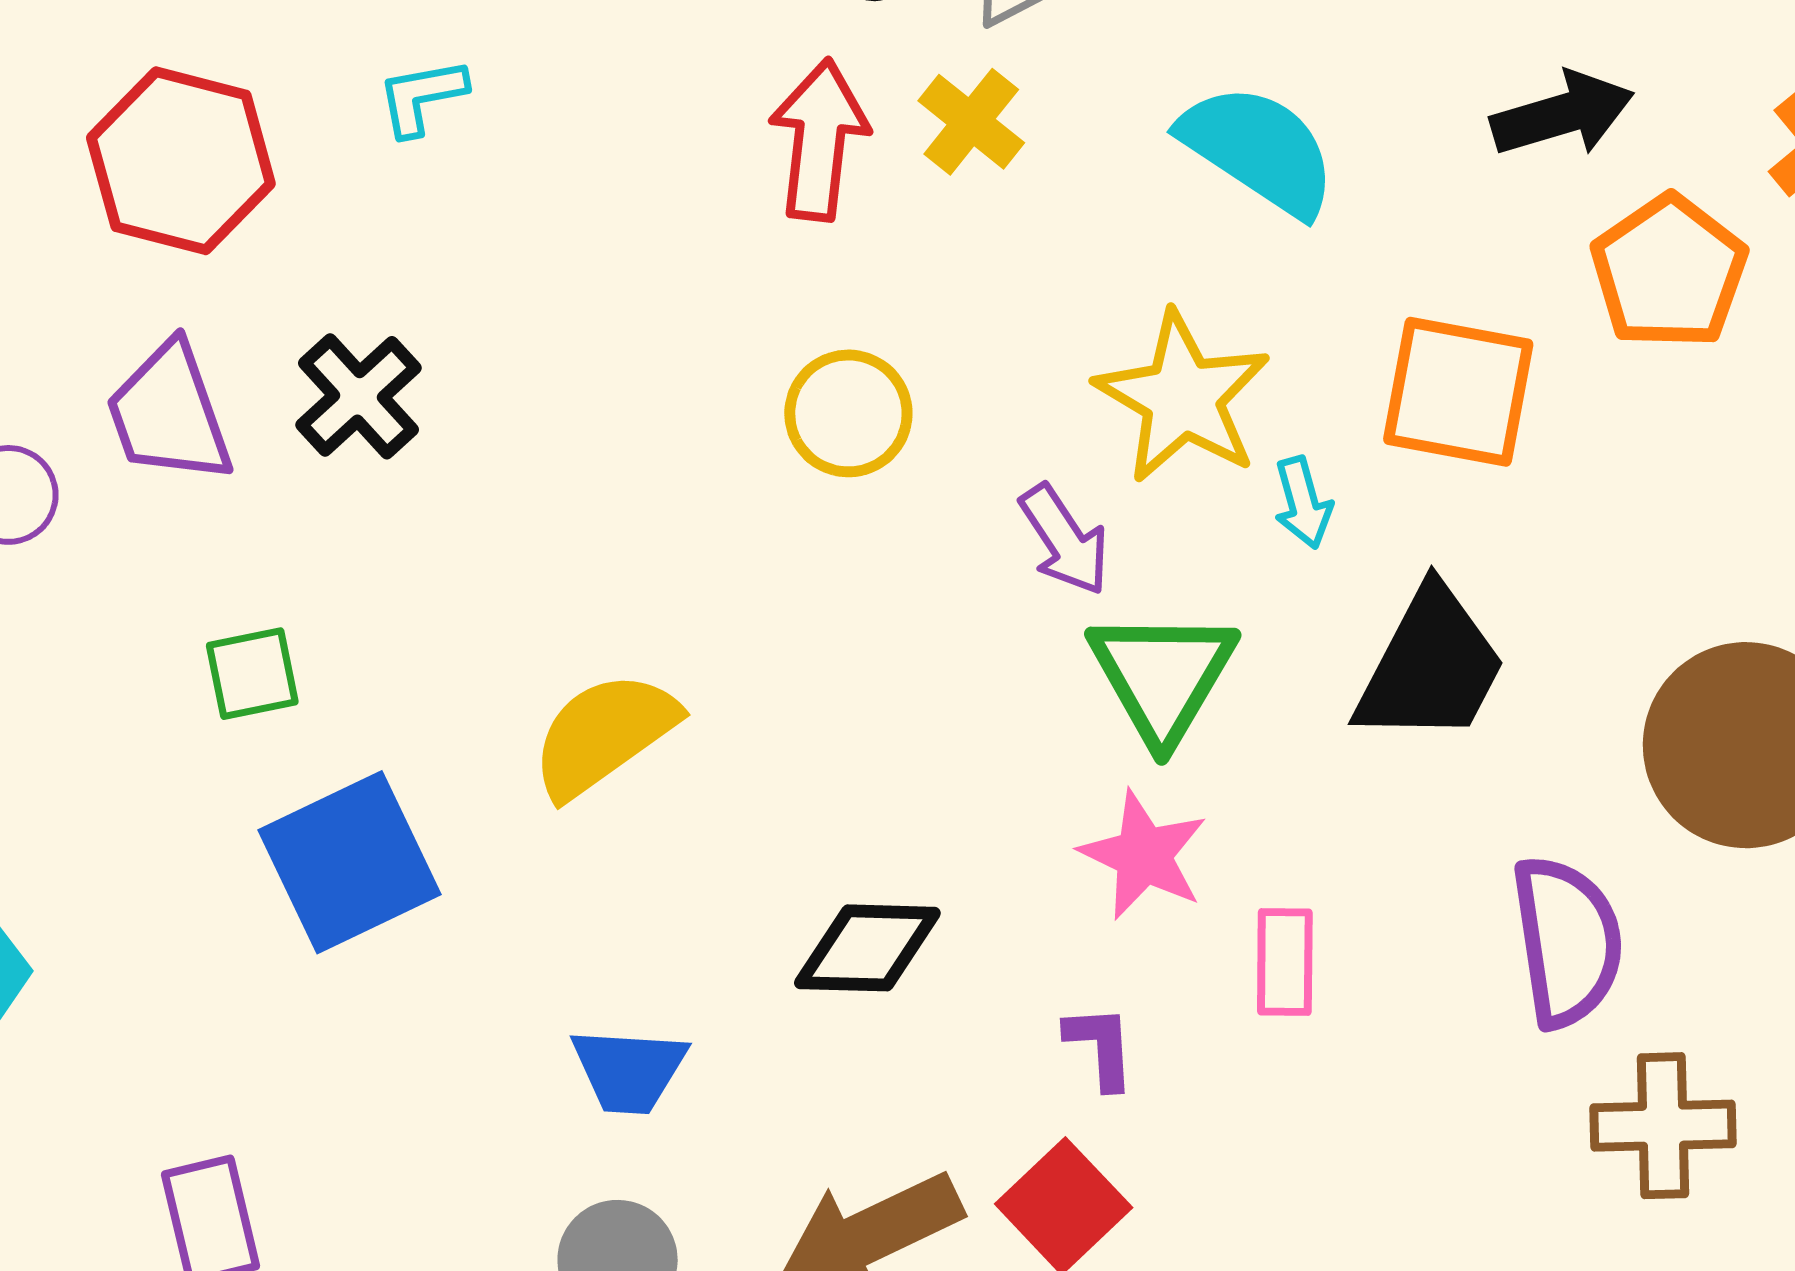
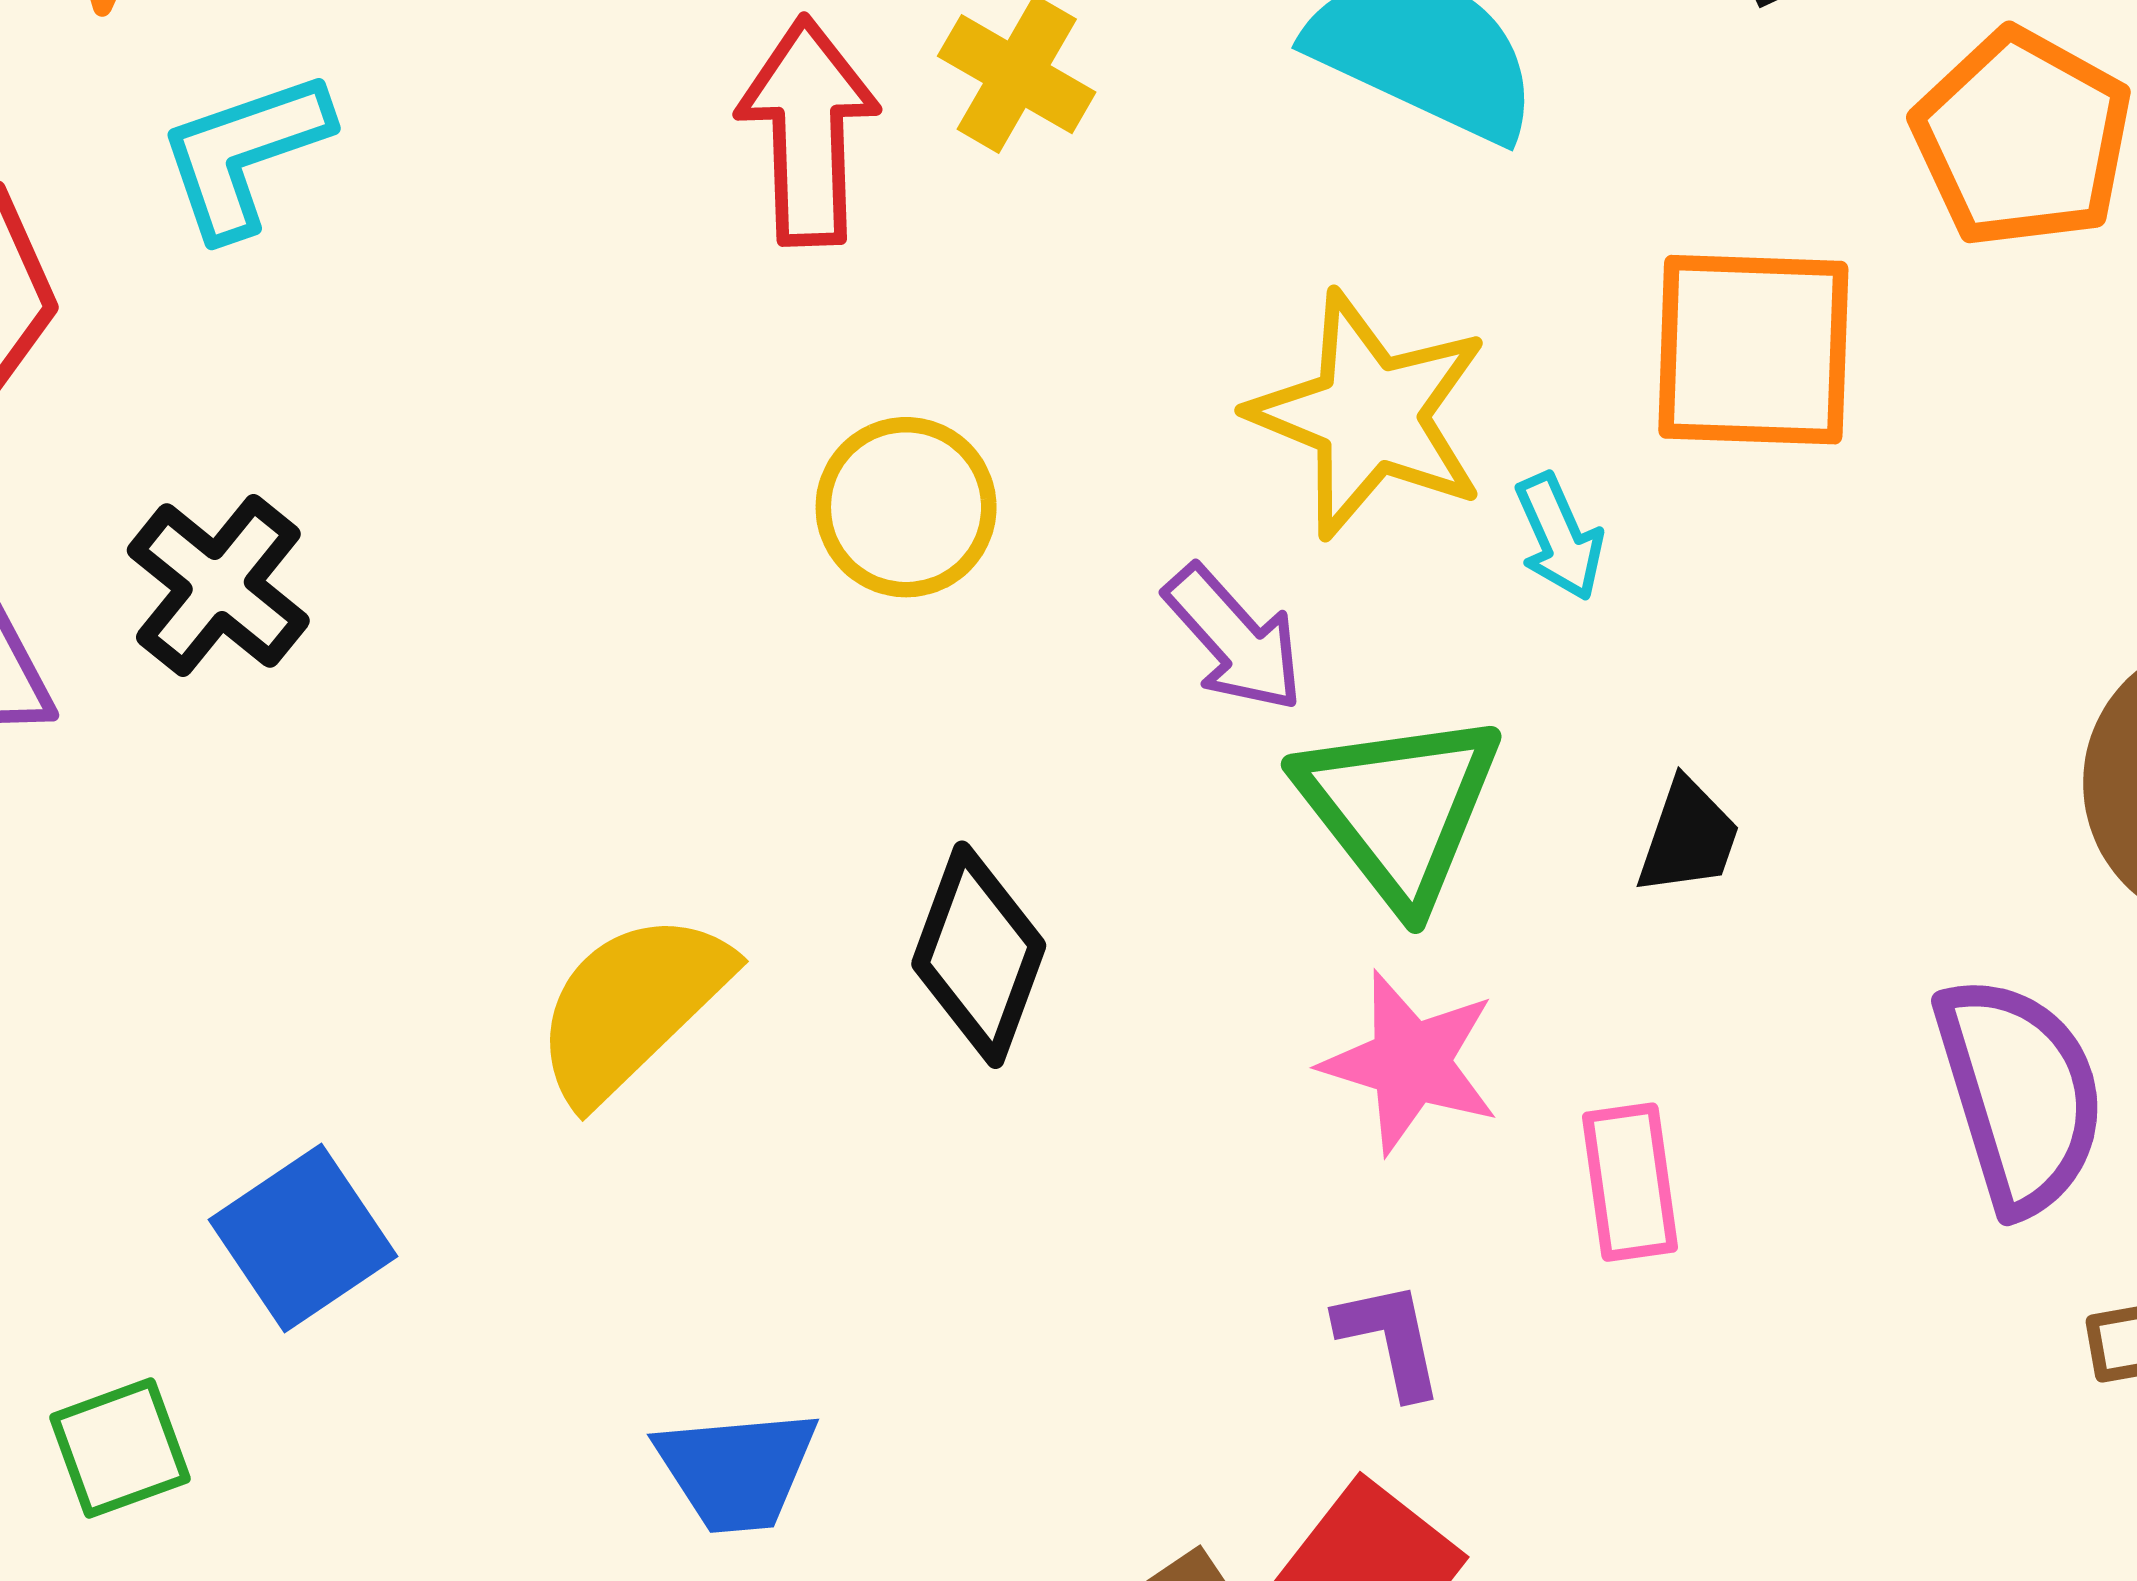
cyan L-shape: (422, 97) -> (244, 154), size x1.4
black trapezoid: (1431, 666) -> (1688, 837), moved, size x0.5
green square: (252, 674) -> (120, 1448), moved
blue square: (349, 862) -> (303, 1238), size x0.7
black diamond: (867, 948) -> (979, 955), moved, turned -63

